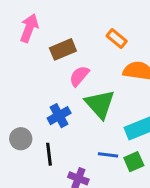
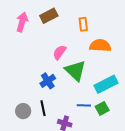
orange rectangle: (117, 38) -> (83, 24), turned 48
brown rectangle: (63, 49) -> (49, 16), moved
gray circle: (21, 139) -> (23, 111), moved

